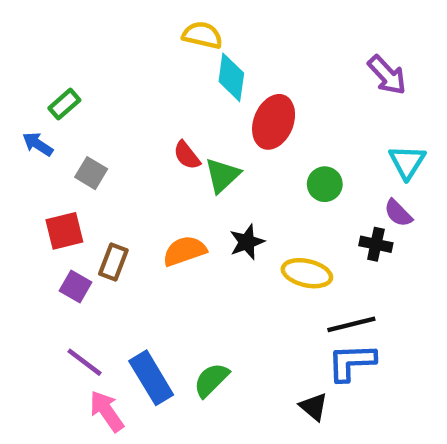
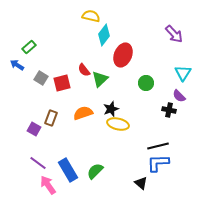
cyan diamond: (231, 77) -> (104, 35), turned 30
red square: (64, 231) -> (62, 83), moved
yellow ellipse: (307, 273) -> (118, 124), moved

